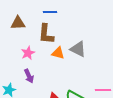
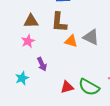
brown triangle: (18, 23) -> (31, 21), moved
pink star: (28, 53) -> (28, 41), moved

